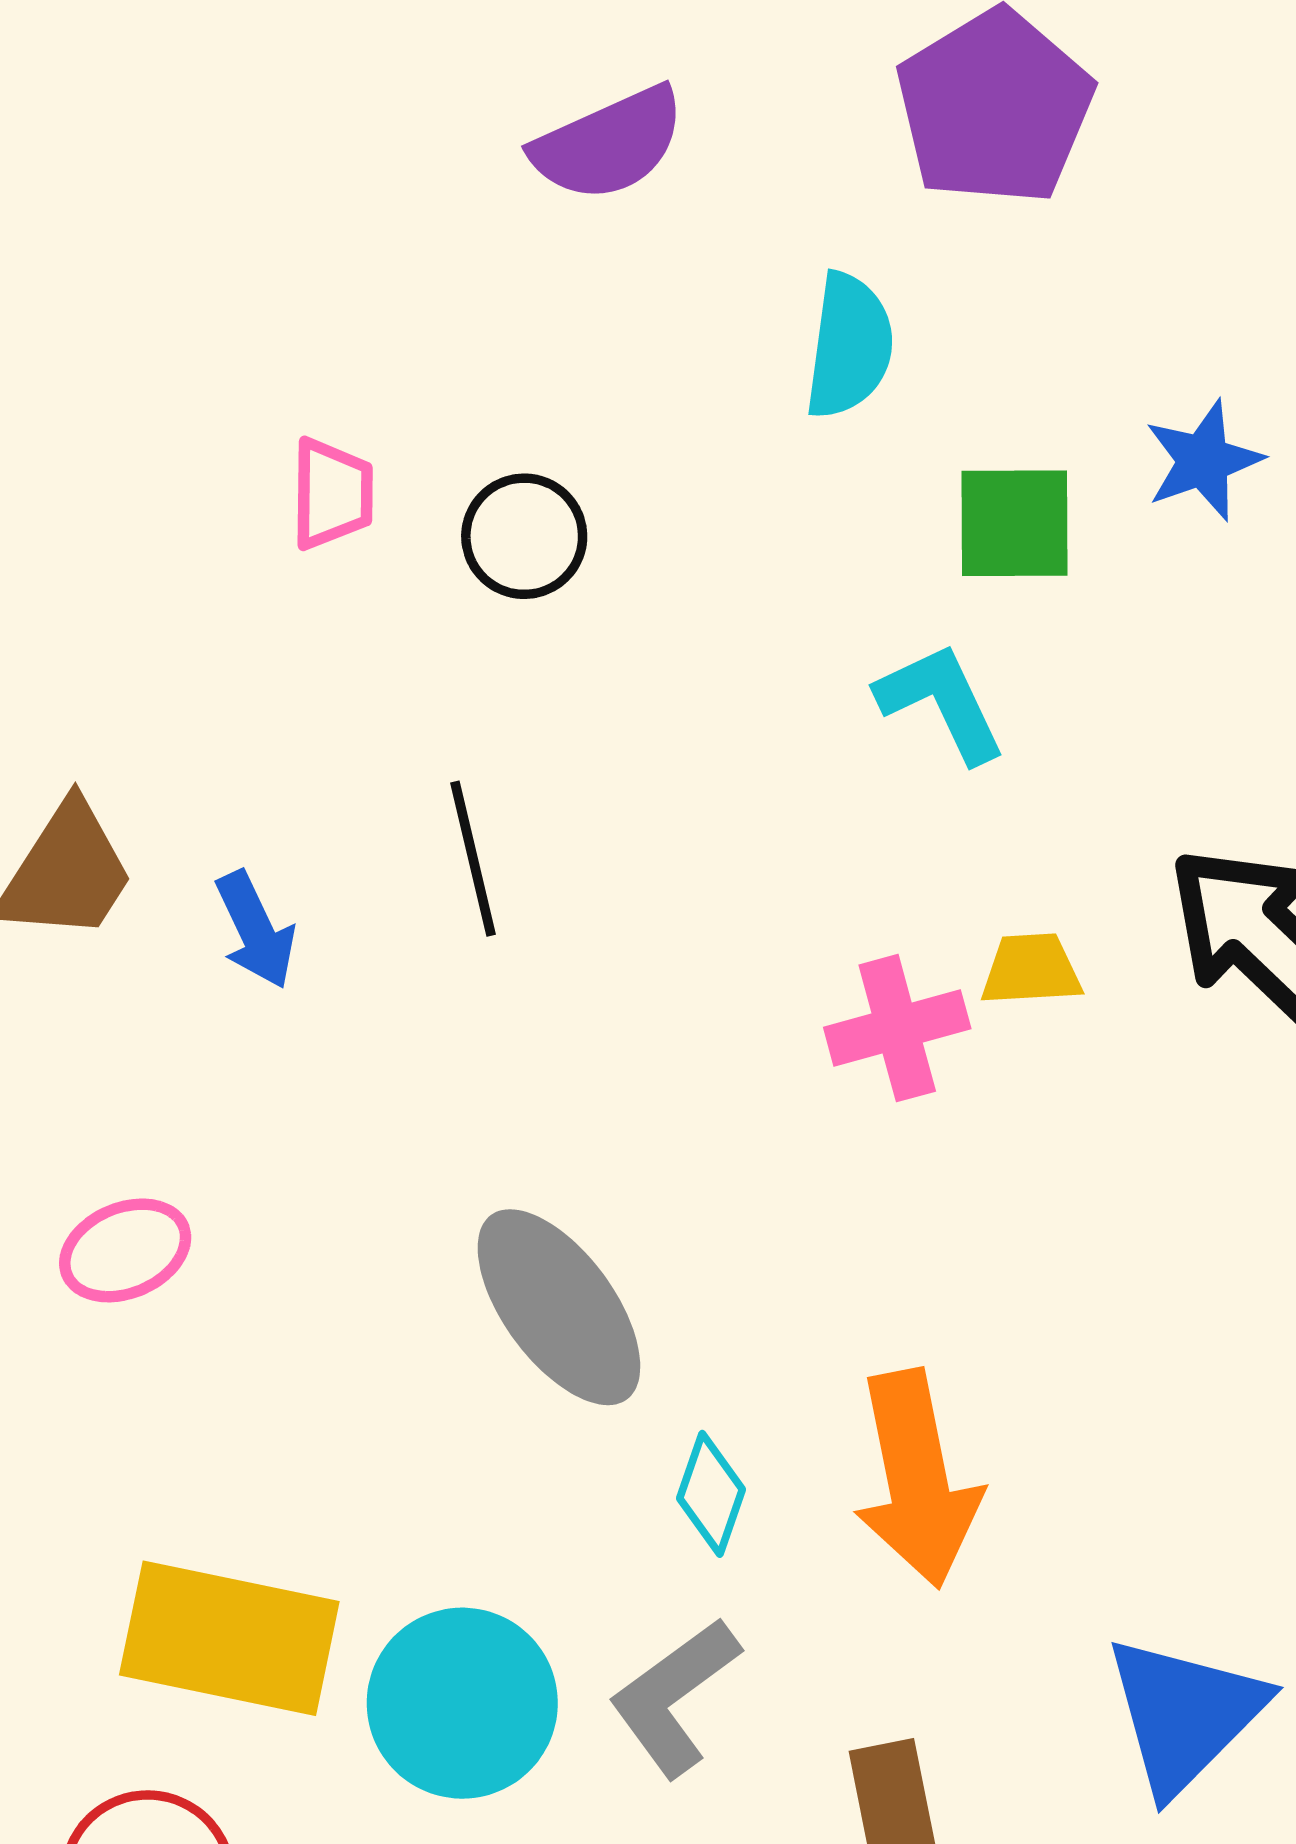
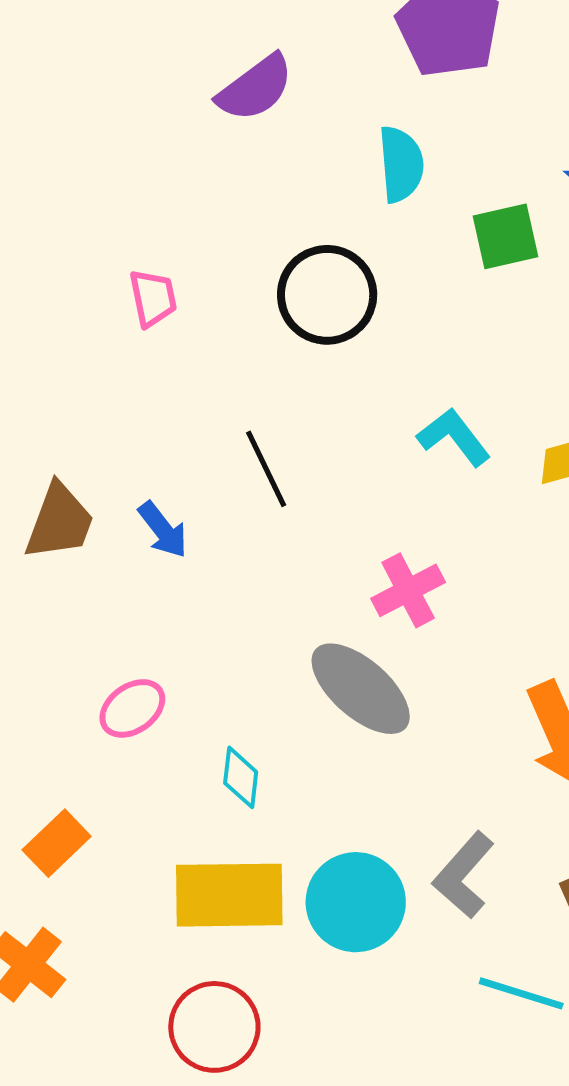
black circle: (524, 536) -> (327, 295), moved, size x1.5
cyan L-shape: (941, 702) -> (454, 437), moved
pink cross: (897, 1028) -> (408, 590), moved
cyan diamond: (711, 1494) -> (241, 777), moved

